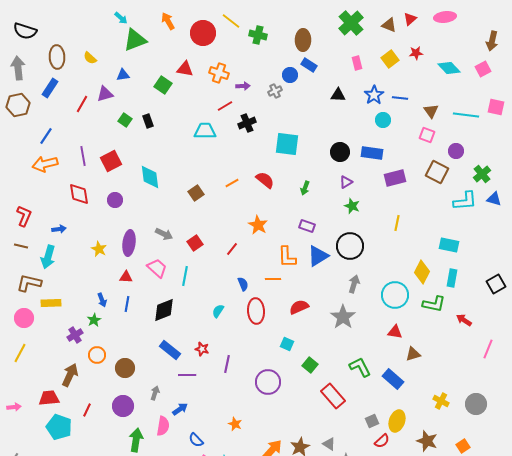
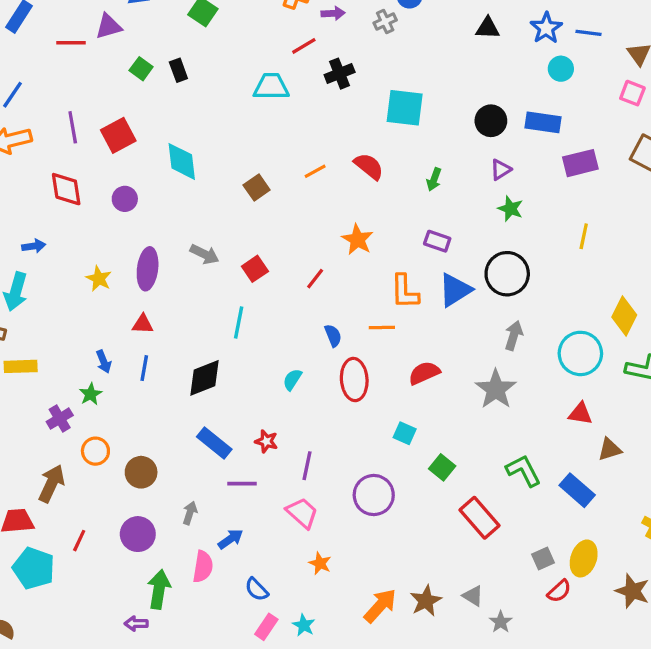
red line: (82, 104) -> (71, 43), turned 60
pink trapezoid: (157, 268) -> (302, 513), moved

